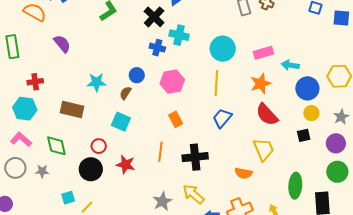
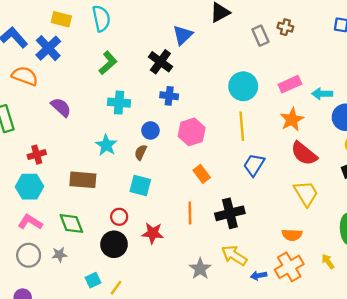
cyan cross: (179, 35) -> (119, 103), moved
cyan star: (97, 82) -> (106, 145), turned -30
orange semicircle: (243, 173) -> (292, 235), moved

